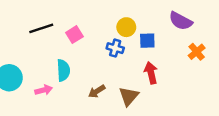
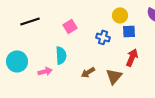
yellow circle: (126, 27) -> (120, 15), moved
black line: (41, 28) -> (30, 21), moved
red arrow: (151, 73) -> (132, 57), turned 36

